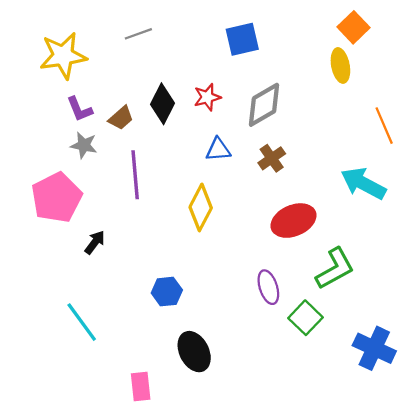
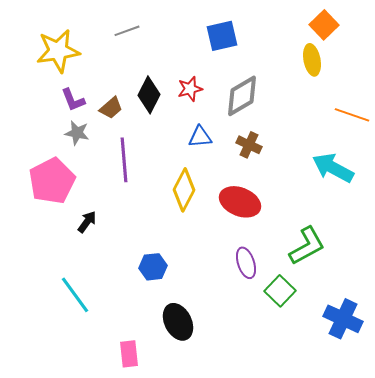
orange line: (384, 126) -> (352, 115), turned -48
brown cross: (272, 158) -> (249, 145), turned -30
red ellipse: (293, 221) -> (240, 202), moved, turned 45

